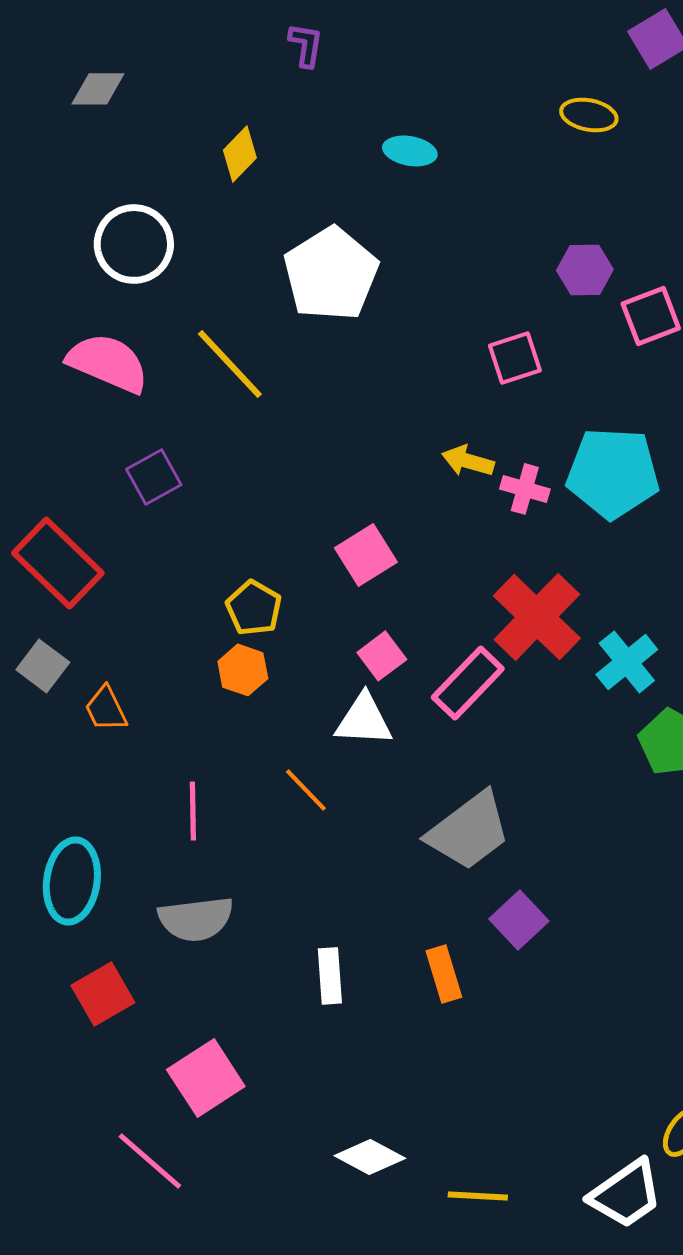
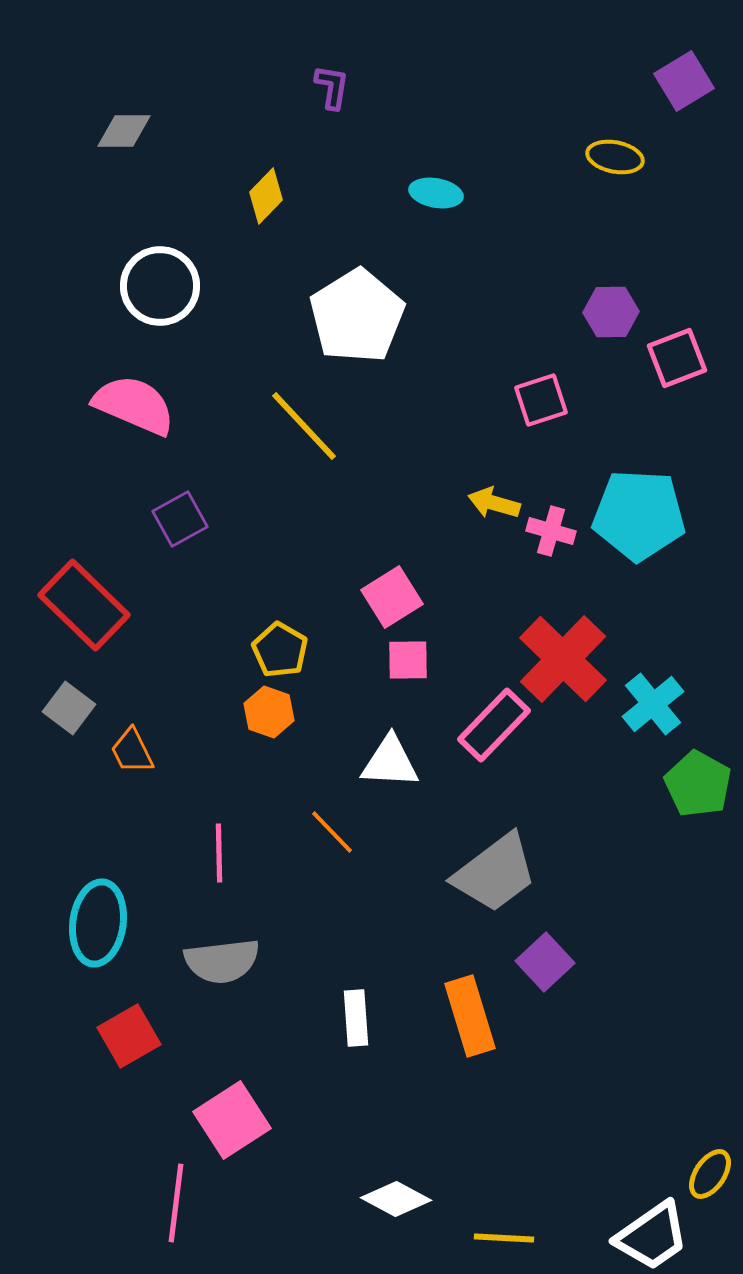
yellow line: (230, 364) -> (304, 426), moved
pink square: (382, 656) -> (408, 660), moved, turned 36
orange rectangle: (444, 974) -> (470, 1016), size x1.4
pink line: (150, 1161) -> (176, 1203), turned 56

